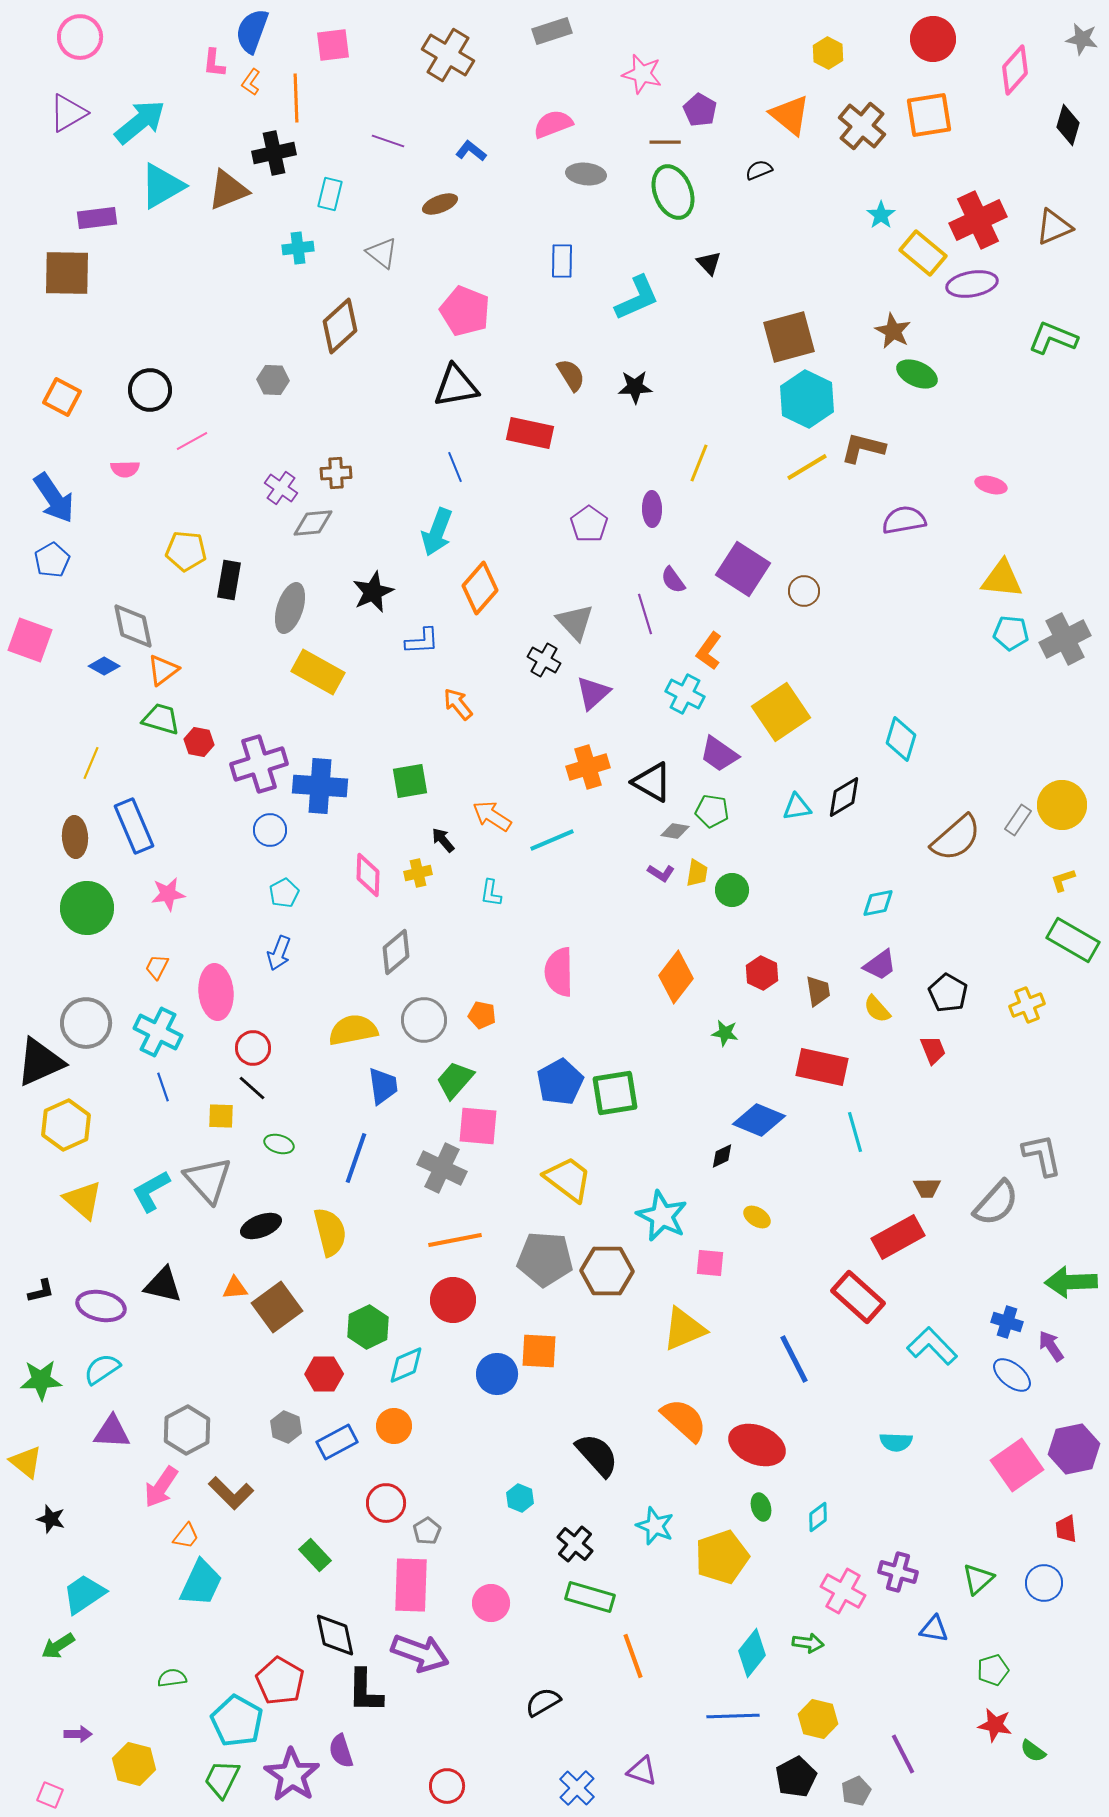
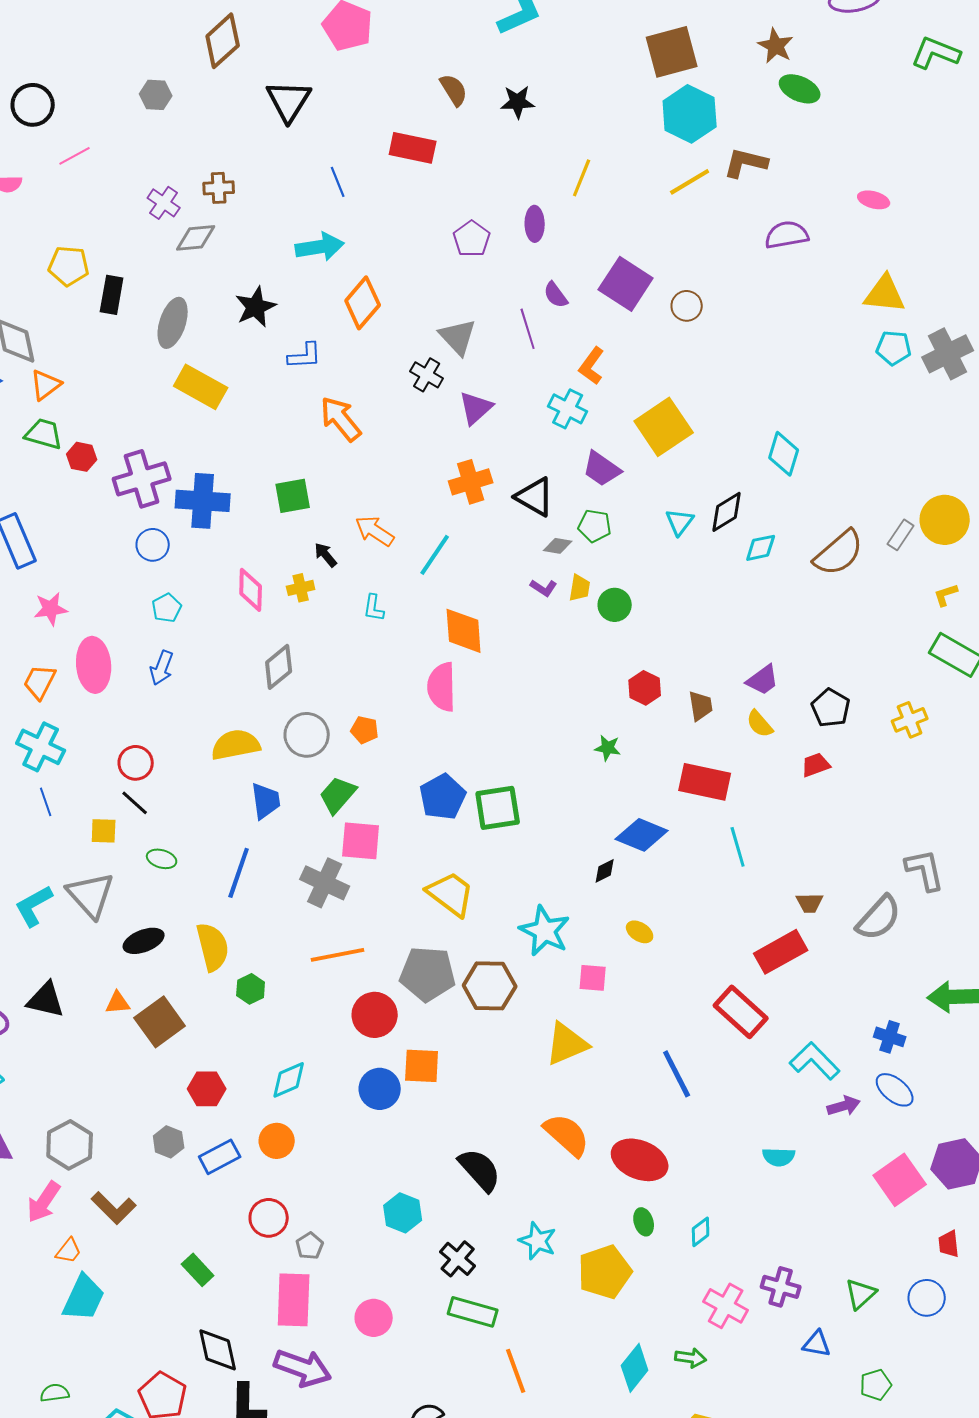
black triangle: (456, 386) -> (289, 101), moved, turned -48
cyan arrow: (437, 532) -> (320, 247), turned -120
orange arrow: (458, 704) -> (341, 419), size x1.4
cyan triangle: (797, 807) -> (680, 522), turned -44
cyan line: (552, 840) -> (435, 555), turned -33
cyan diamond: (878, 903) -> (761, 548), moved
orange trapezoid: (157, 967) -> (40, 682), size x1.4
orange diamond: (676, 977) -> (464, 631), moved, turned -42
pink ellipse: (216, 992) -> (94, 665), moved
red trapezoid: (933, 1050) -> (816, 765), turned -88
red circle: (453, 1300) -> (375, 1015), moved
green hexagon: (368, 1327) -> (251, 989), moved, size x0.7
purple arrow: (1051, 1346) -> (844, 1106), moved, turned 108
cyan hexagon: (520, 1498) -> (403, 1213), size x1.4

